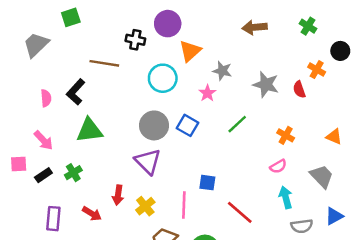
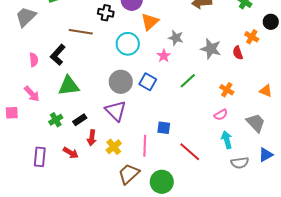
black rectangle: (43, 175) -> (80, 120), moved

